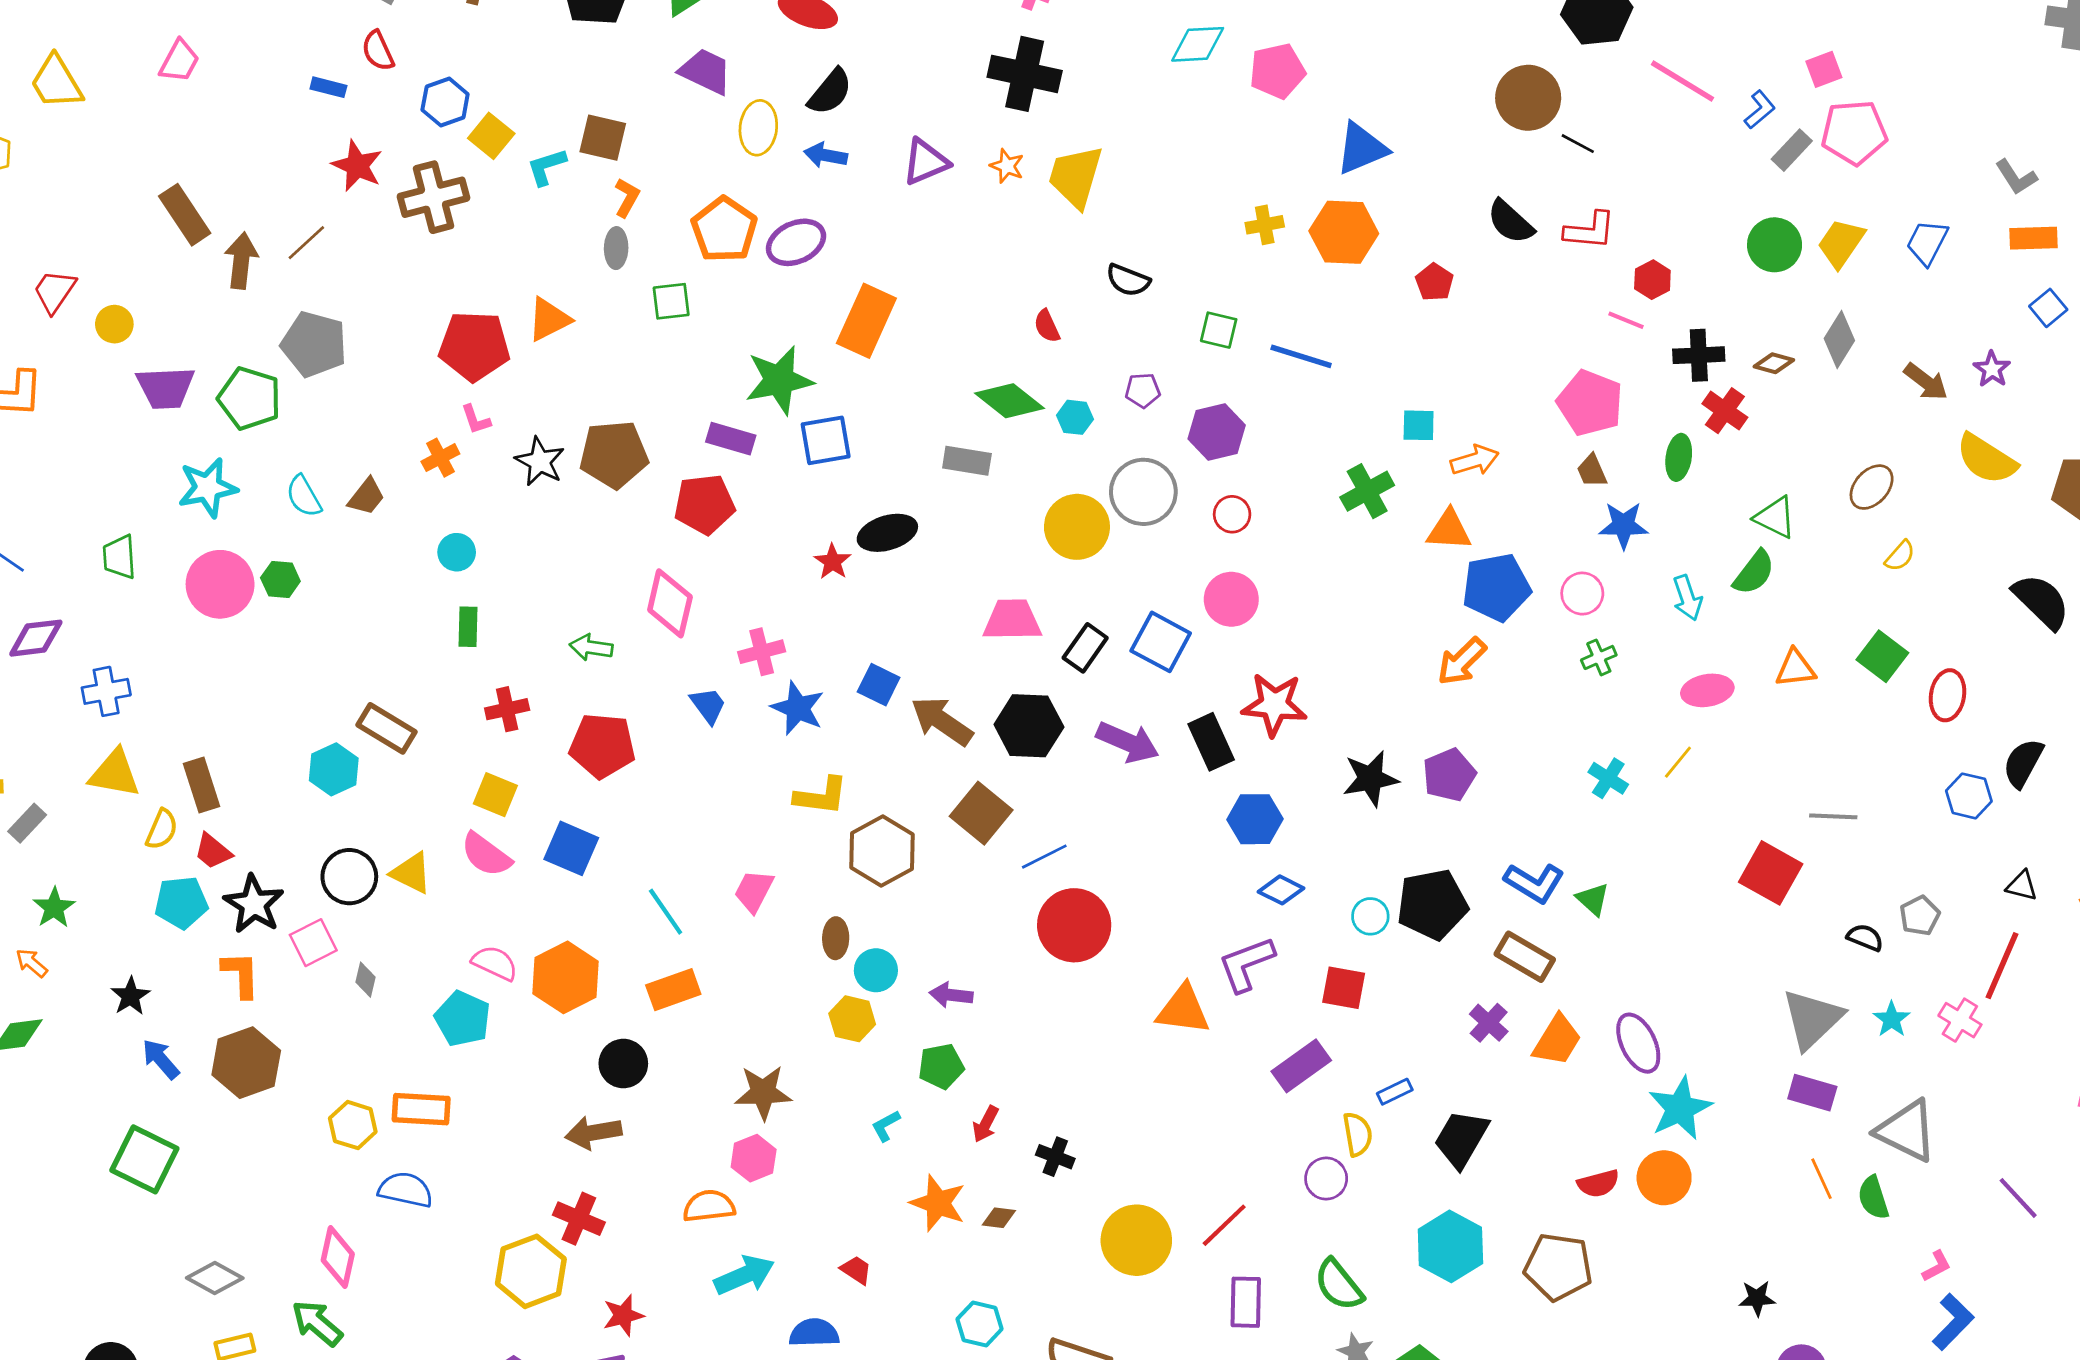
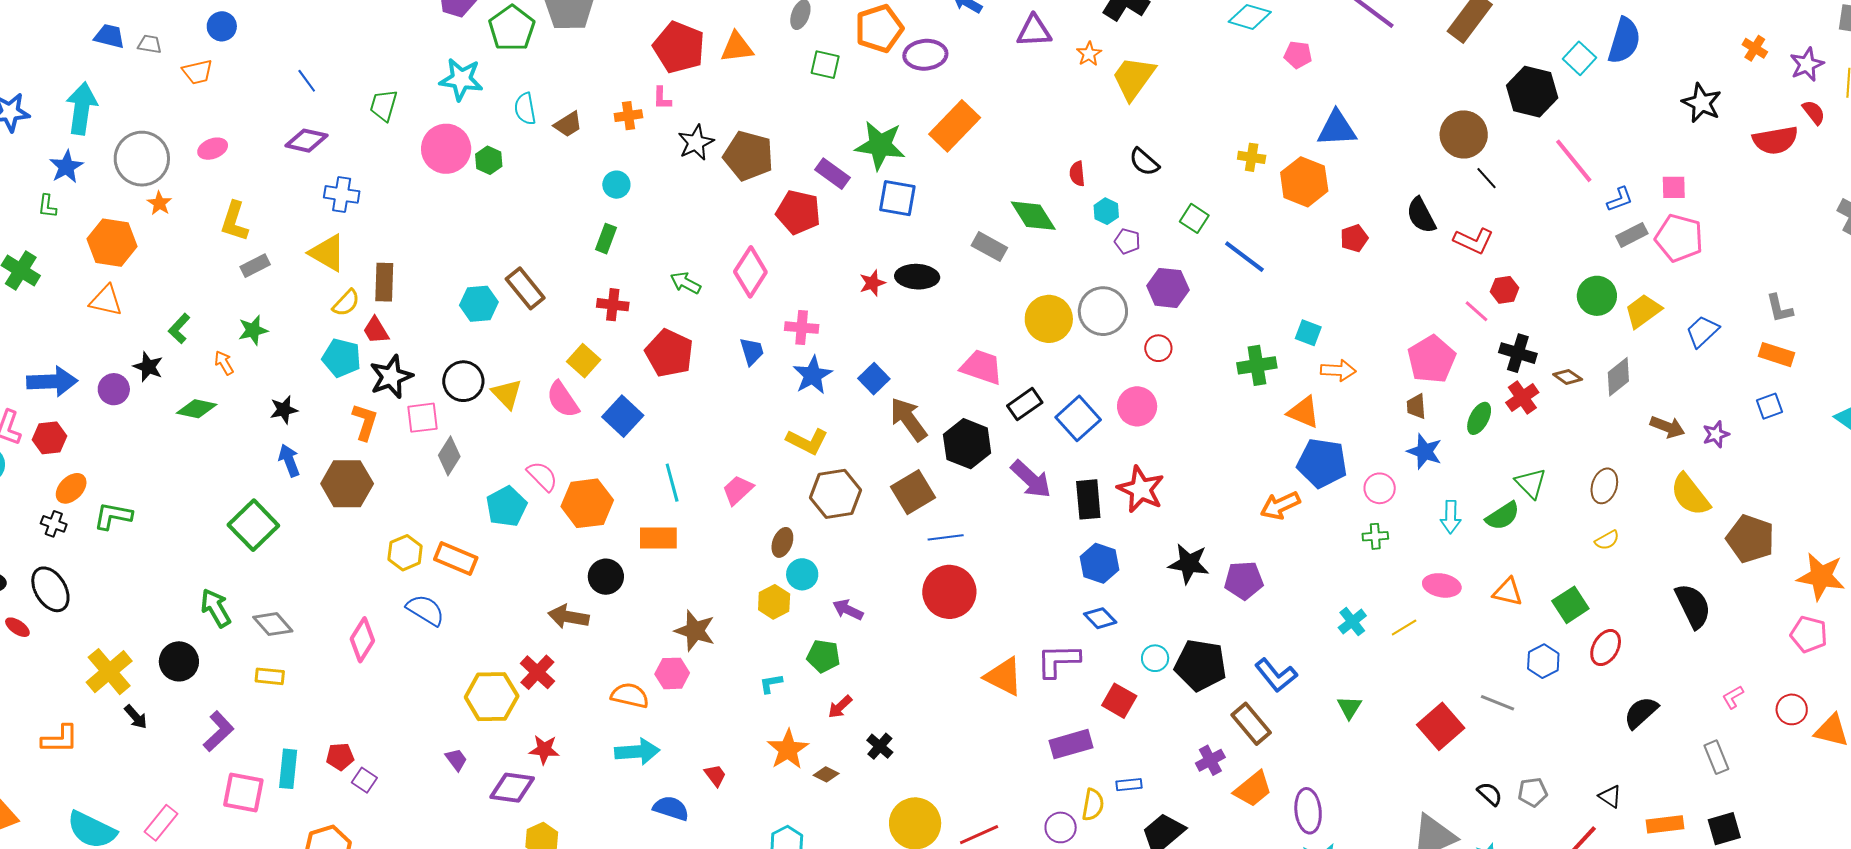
pink pentagon: (1277, 71) -> (1298, 55), size x0.7
brown arrow: (1926, 382) -> (1667, 427), turned -36
cyan hexagon: (1075, 417) -> (1106, 211), moved
brown ellipse: (1872, 487) -> (1604, 486), turned -44
blue hexagon: (1969, 796) -> (1543, 661), moved
green triangle: (1593, 899) -> (1349, 707), moved
gray diamond: (366, 980) -> (449, 456), size x1.5
green arrow: (317, 1323) -> (216, 608), moved

